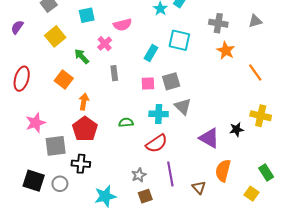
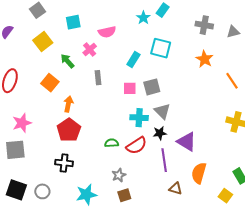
gray cross: (218, 23) -> (204, 25), moved
green semicircle: (126, 122) -> (112, 143), moved
black star: (237, 129) -> (160, 133), moved
gray square: (56, 146) -> (15, 150), moved
purple line: (170, 174) -> (164, 160), moved
black square: (34, 181) -> (16, 190), moved
gray circle: (60, 184) -> (42, 191), moved
brown triangle: (199, 187) -> (176, 188), turned -32

